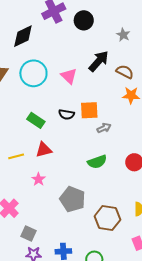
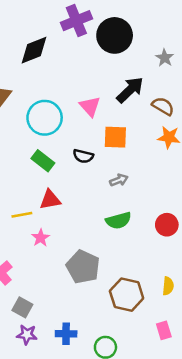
black circle: (84, 20) -> (115, 35), size x1.4
cyan circle: (33, 73) -> (45, 118), moved
orange square: (89, 110) -> (115, 137), moved
gray arrow: (104, 128) -> (119, 180), moved
yellow line: (16, 156) -> (22, 215), moved

